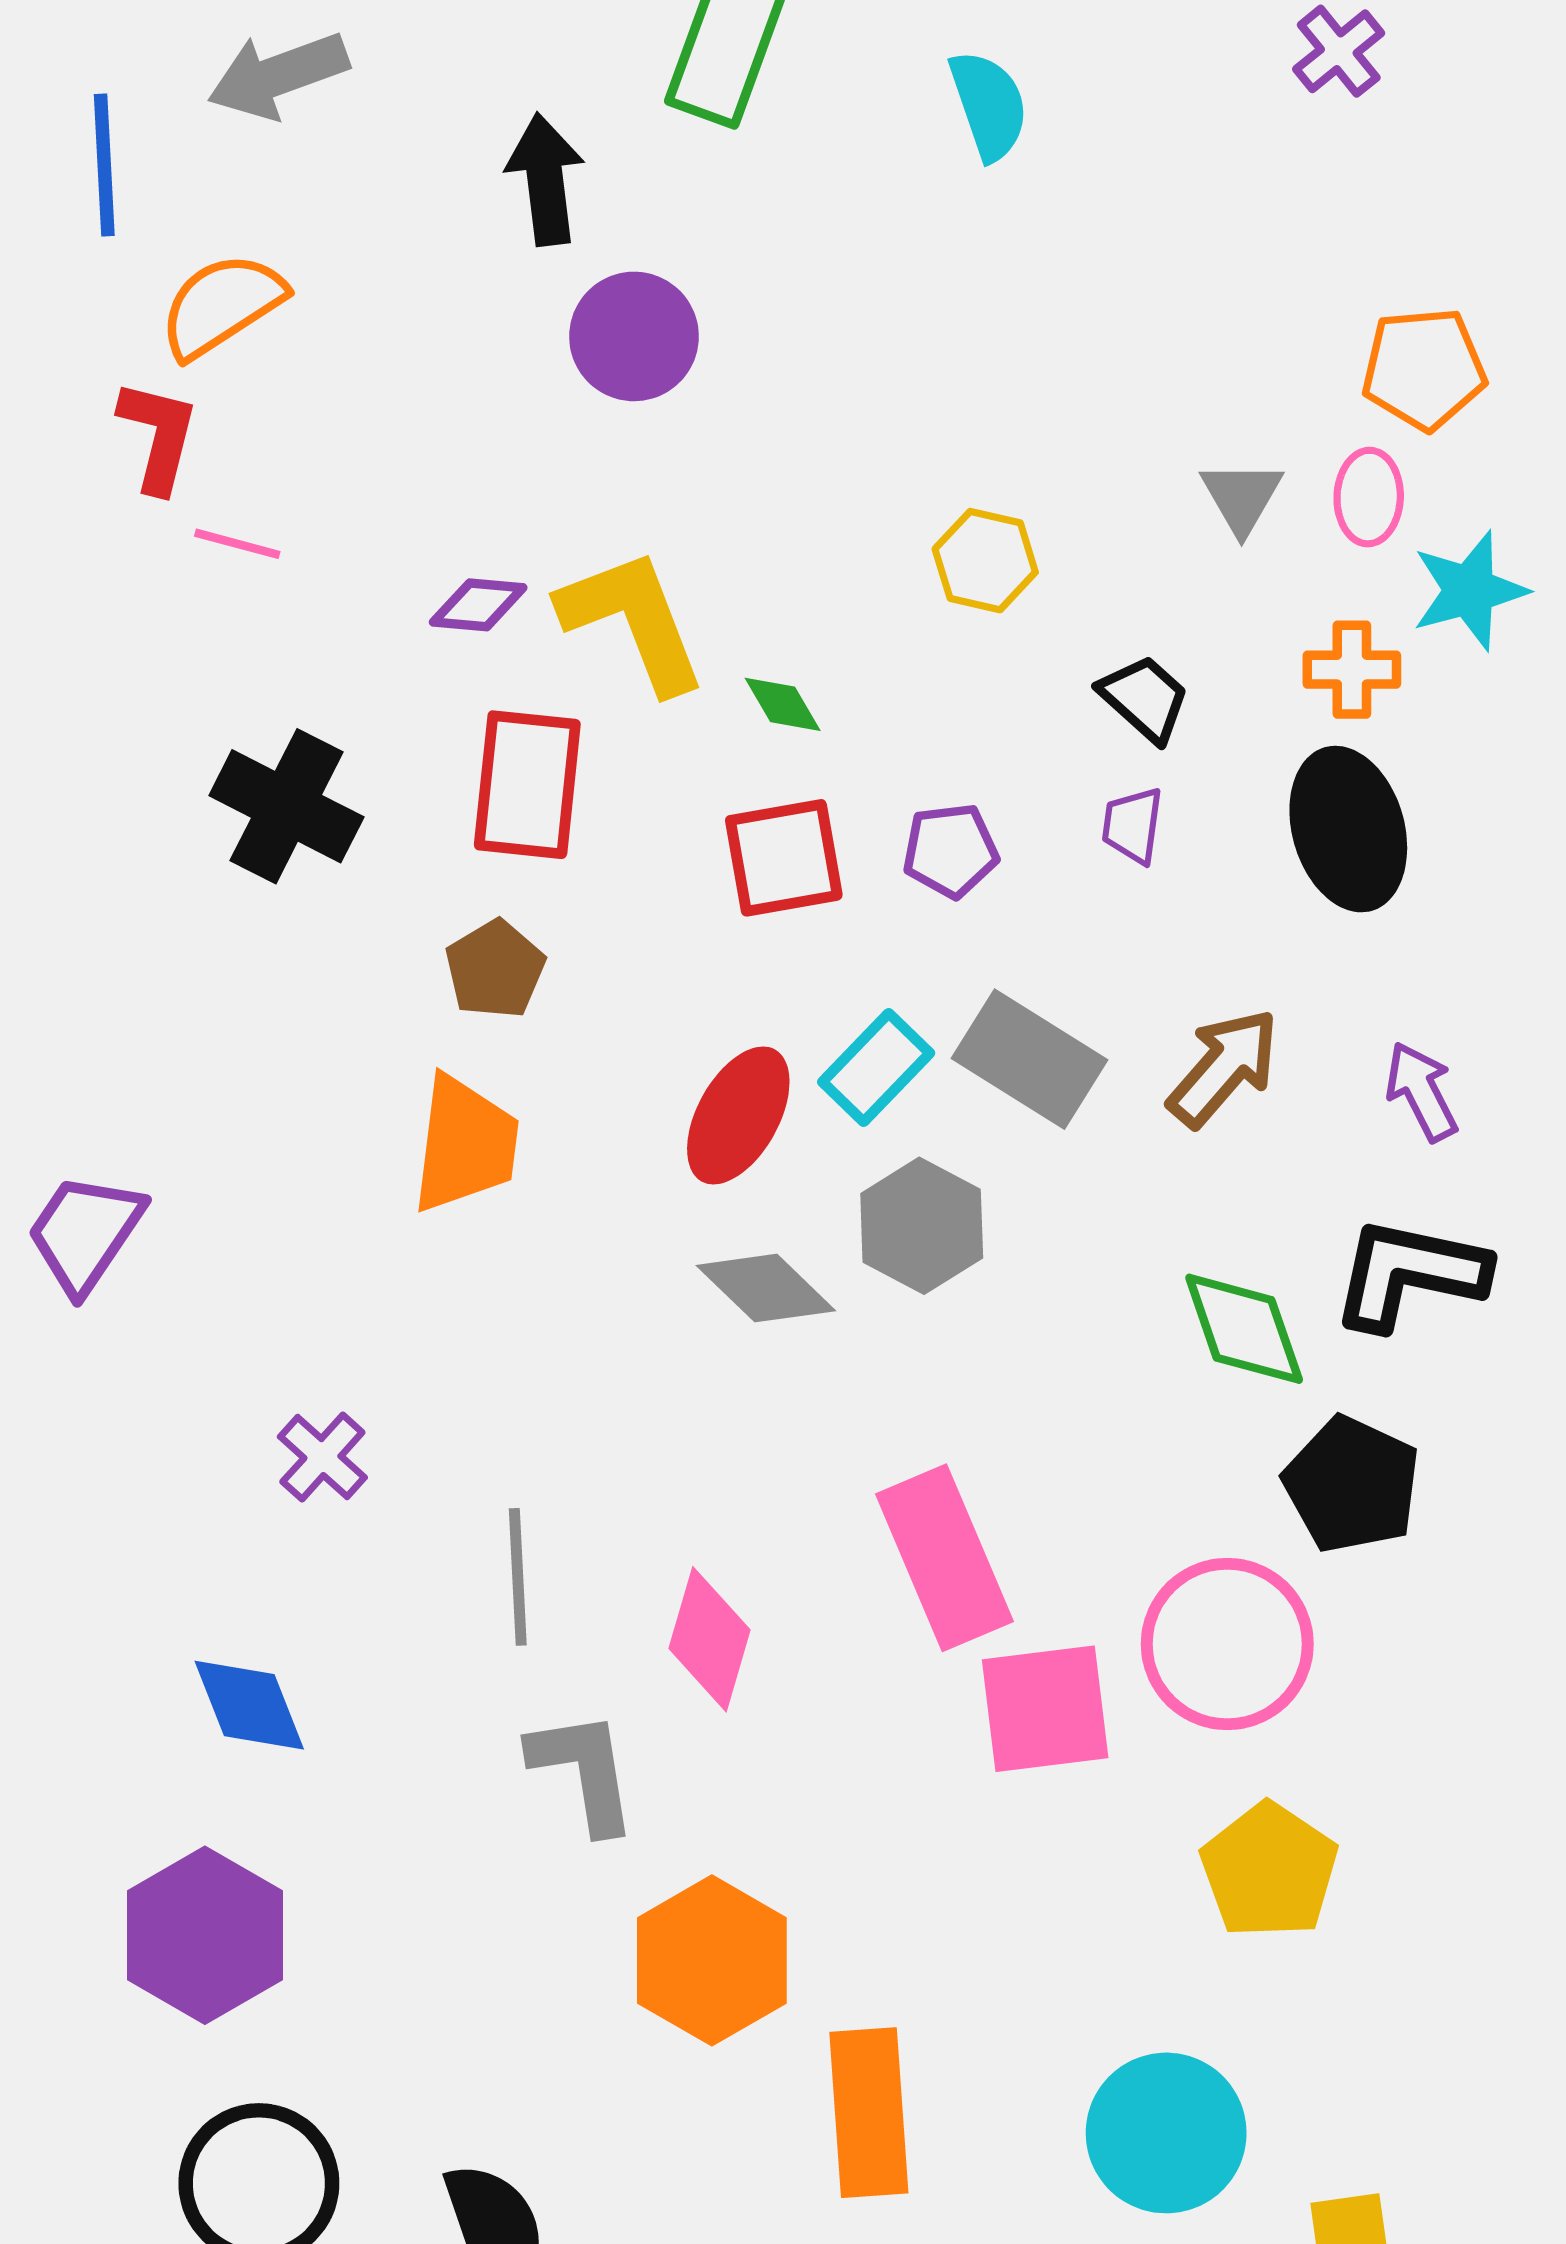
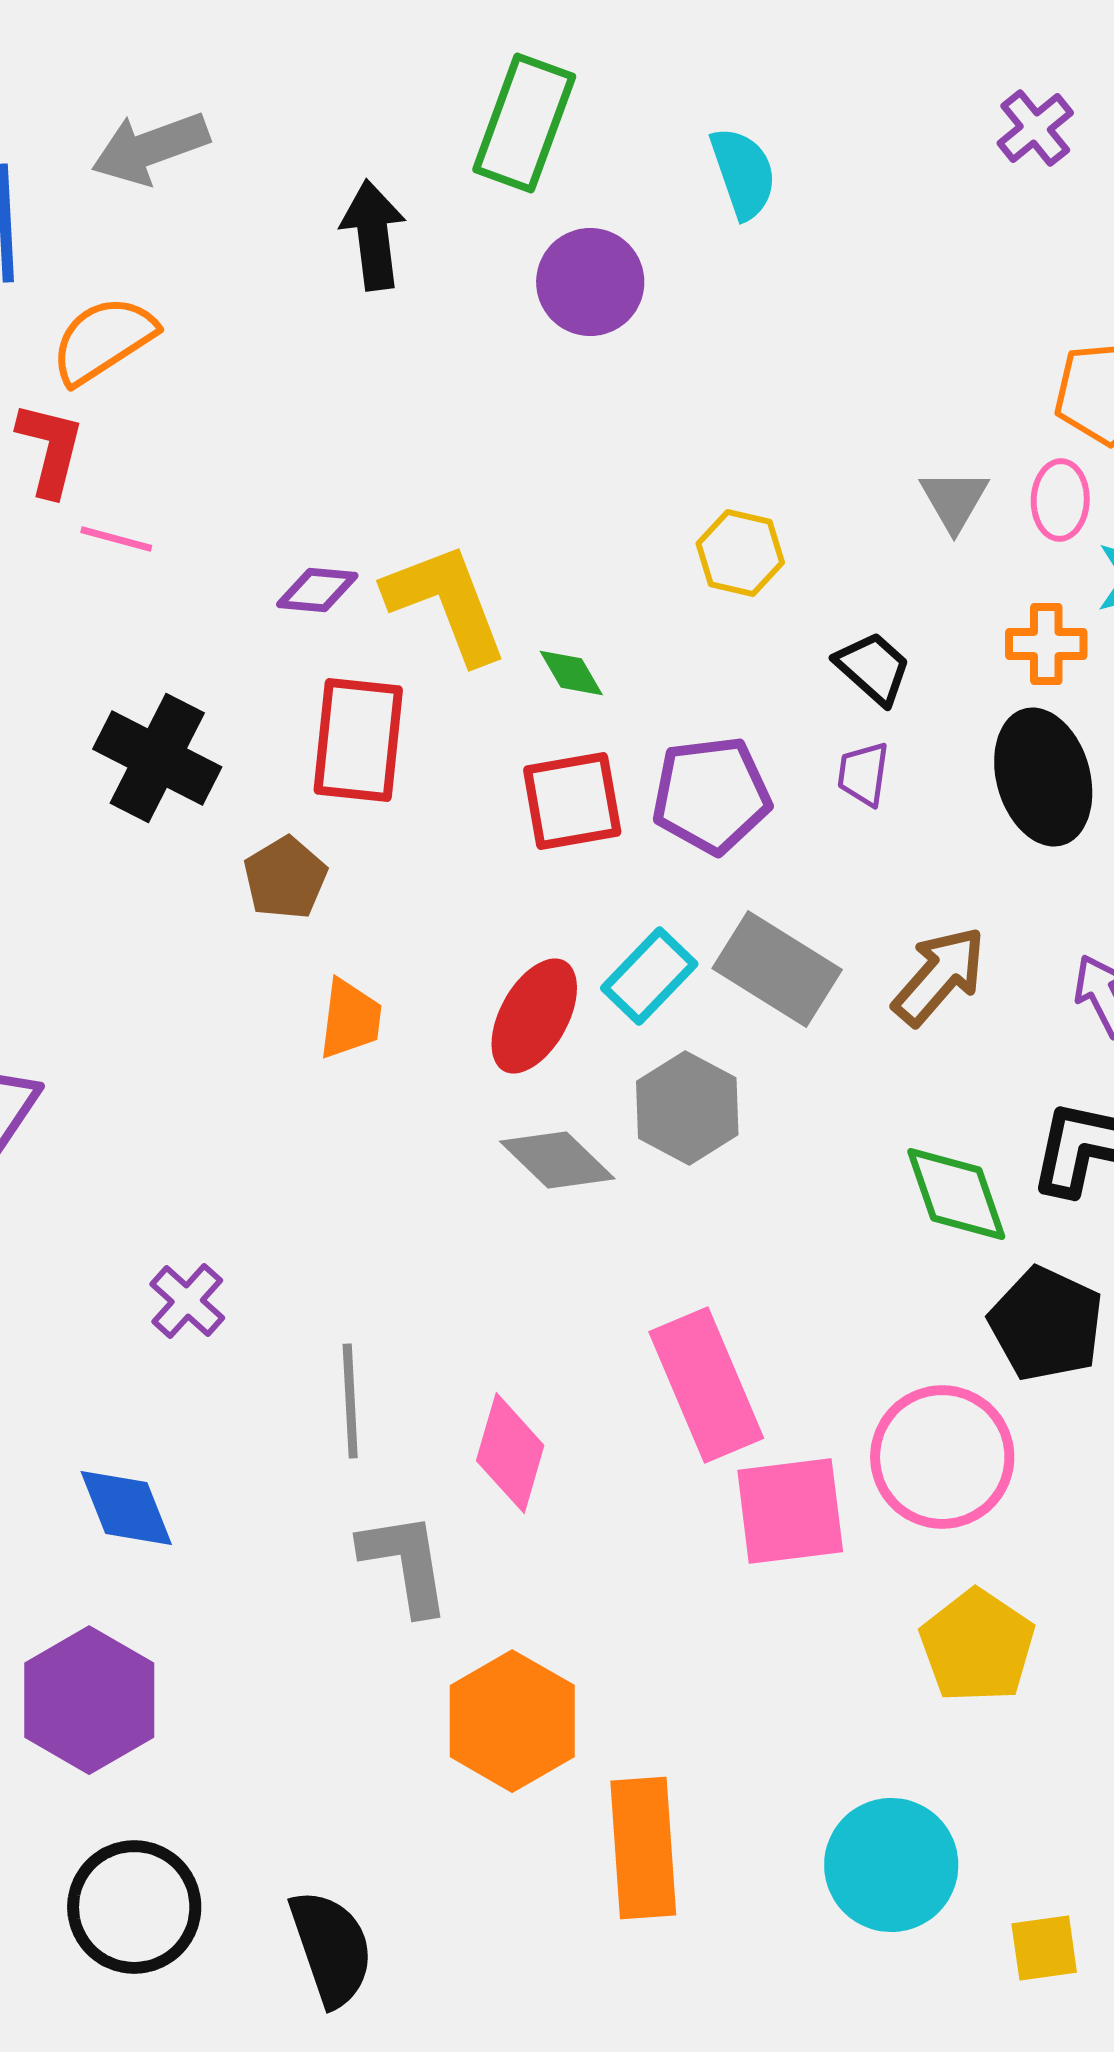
purple circle: (634, 336) -> (590, 282), moved
purple pentagon: (950, 851) -> (711, 795), size x1.5
brown pentagon: (495, 969) -> (285, 878), moved
orange trapezoid: (465, 1144) -> (350, 1019), moved, size x0.7

